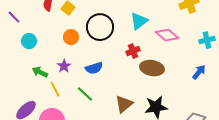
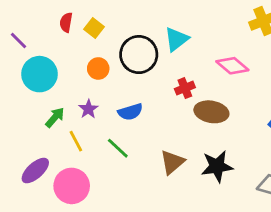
cyan triangle: (139, 21) -> (176, 39), moved
cyan circle: (29, 41) -> (39, 74), size x1.6
green arrow: (40, 72) -> (55, 117), turned 105

